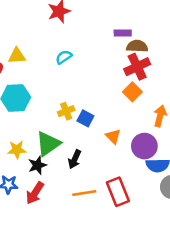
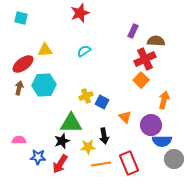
purple rectangle: (123, 33) -> (133, 31), turned -64
brown semicircle: (137, 46) -> (156, 41), moved
green triangle: (48, 144) -> (71, 123), turned 35
yellow star: (17, 150) -> (88, 147), moved
black arrow: (75, 159) -> (104, 136), moved, turned -35

